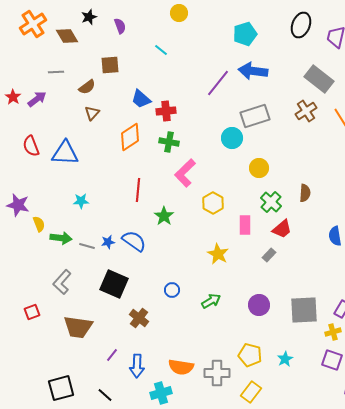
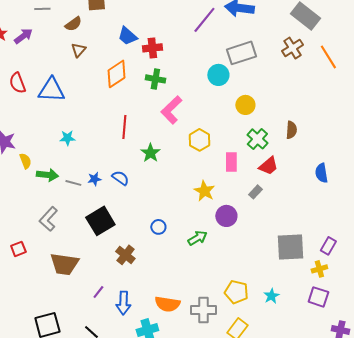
blue semicircle: (134, 241) -> (120, 178), size x0.7
black square: (114, 284) -> (100, 221), turned 36
purple circle: (259, 305) -> (226, 216), moved

